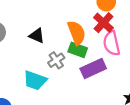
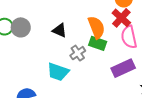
purple rectangle: (93, 69) -> (123, 68), moved

